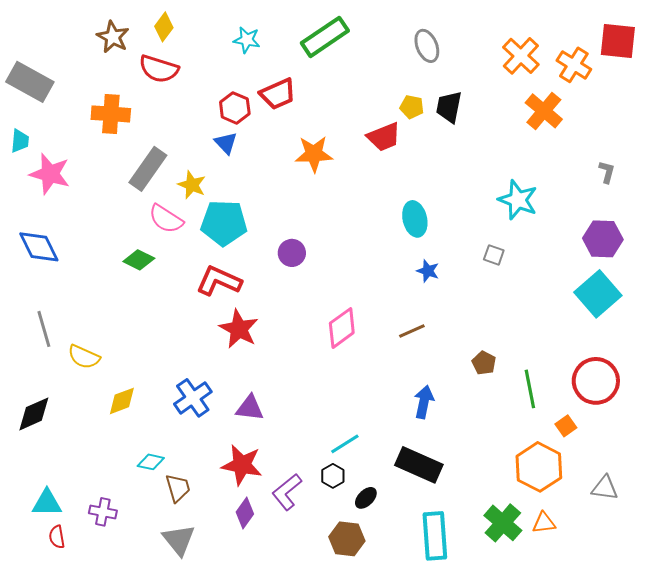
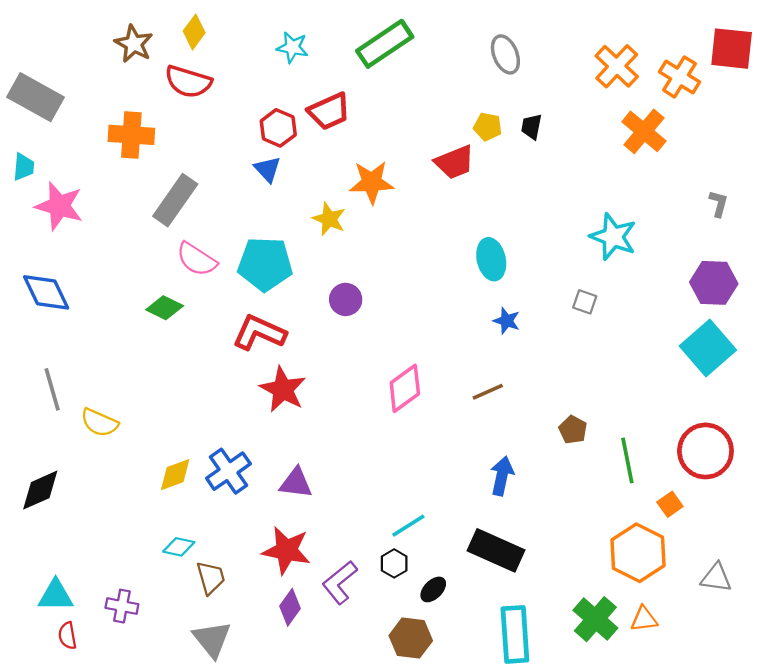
black trapezoid: (449, 107) -> (531, 127), size x0.7
yellow star: (192, 185) -> (329, 219), moved
yellow diamond: (122, 401) -> (175, 475), moved

